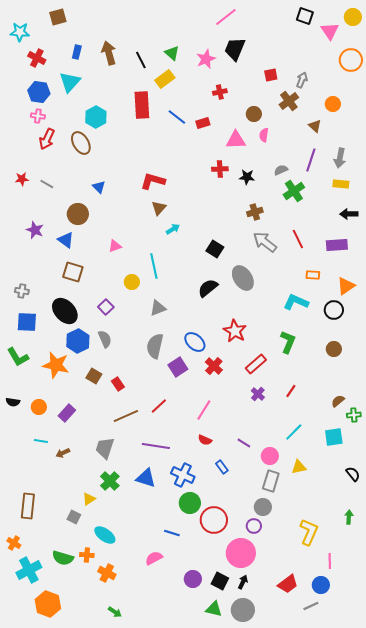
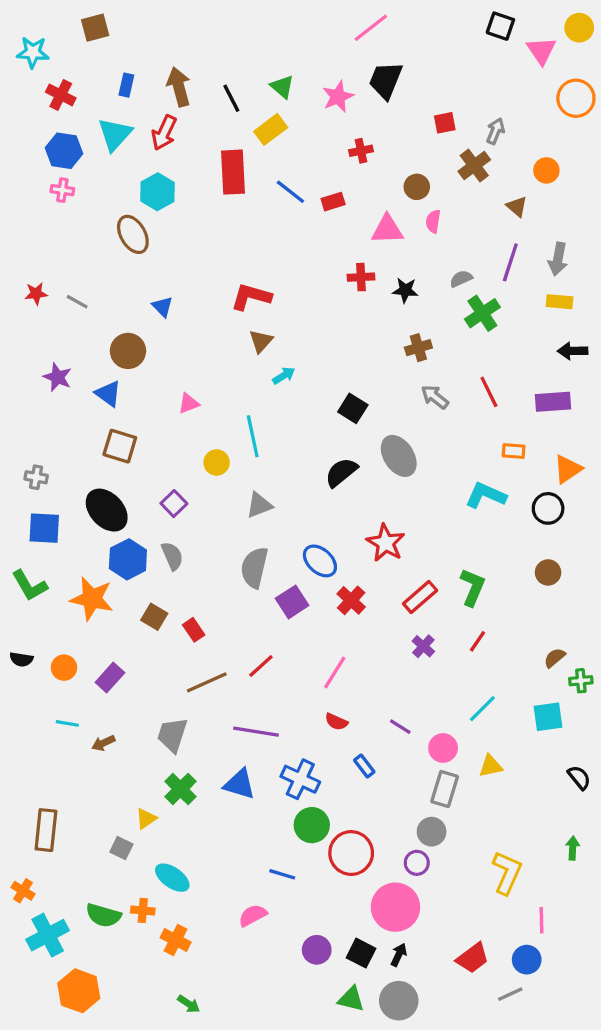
red arrow: (47, 139) -> (164, 133), moved
gray arrow: (265, 242) -> (435, 397), size x0.7
green L-shape: (288, 342) -> (473, 587), moved

